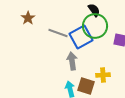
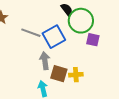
green circle: (95, 26) -> (81, 21), moved
brown square: (86, 86) -> (59, 74), moved

